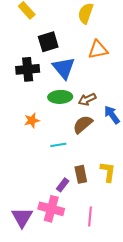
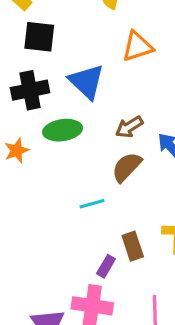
black square: (48, 42) -> (39, 37), moved, turned 30
green ellipse: (60, 97) -> (63, 130), moved
orange star: (32, 120) -> (17, 150), moved

